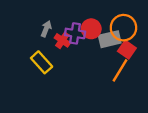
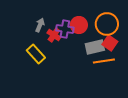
gray rectangle: (110, 39) -> (95, 47), moved
orange line: (120, 70) -> (104, 61), turned 50

